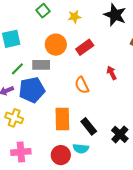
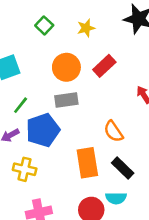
gray rectangle: (41, 65) -> (66, 100), moved
orange semicircle: (82, 85) -> (113, 131), moved

